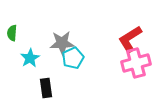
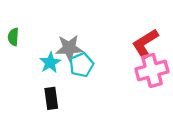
cyan star: (30, 58) -> (50, 63), moved

